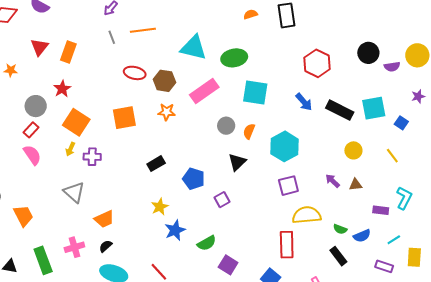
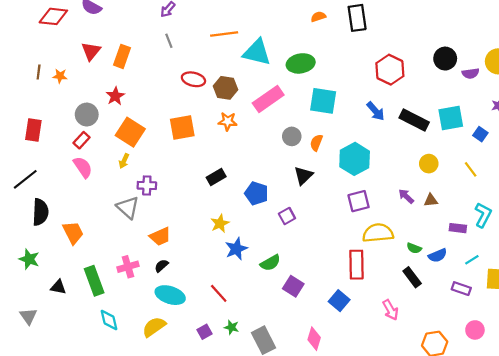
orange line: (143, 30) -> (224, 34), moved
purple cross: (92, 157) -> (147, 185), moved

